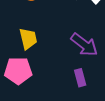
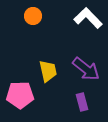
yellow trapezoid: (28, 39) -> (48, 71), moved

